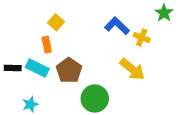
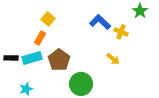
orange rectangle: (47, 45) -> (40, 38), turned 40
cyan rectangle: (37, 68) -> (32, 58), turned -42
yellow arrow: (132, 69) -> (113, 59), size x0.6

